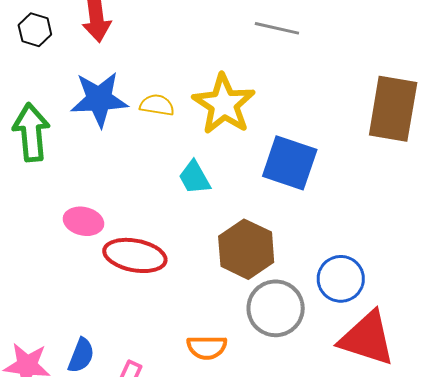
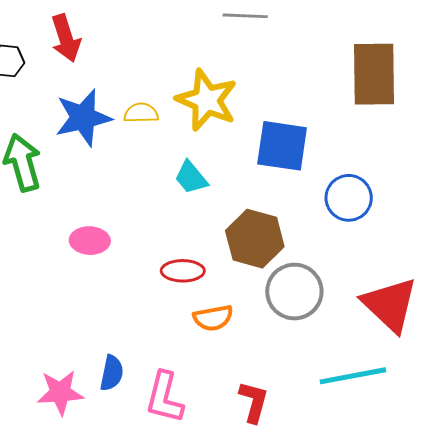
red ellipse: (135, 255) -> (183, 271), moved, size x0.7
blue circle: (341, 279) -> (349, 198), moved
red triangle: (367, 339) -> (390, 305), turned 36
orange semicircle: (207, 347) -> (213, 318), moved

